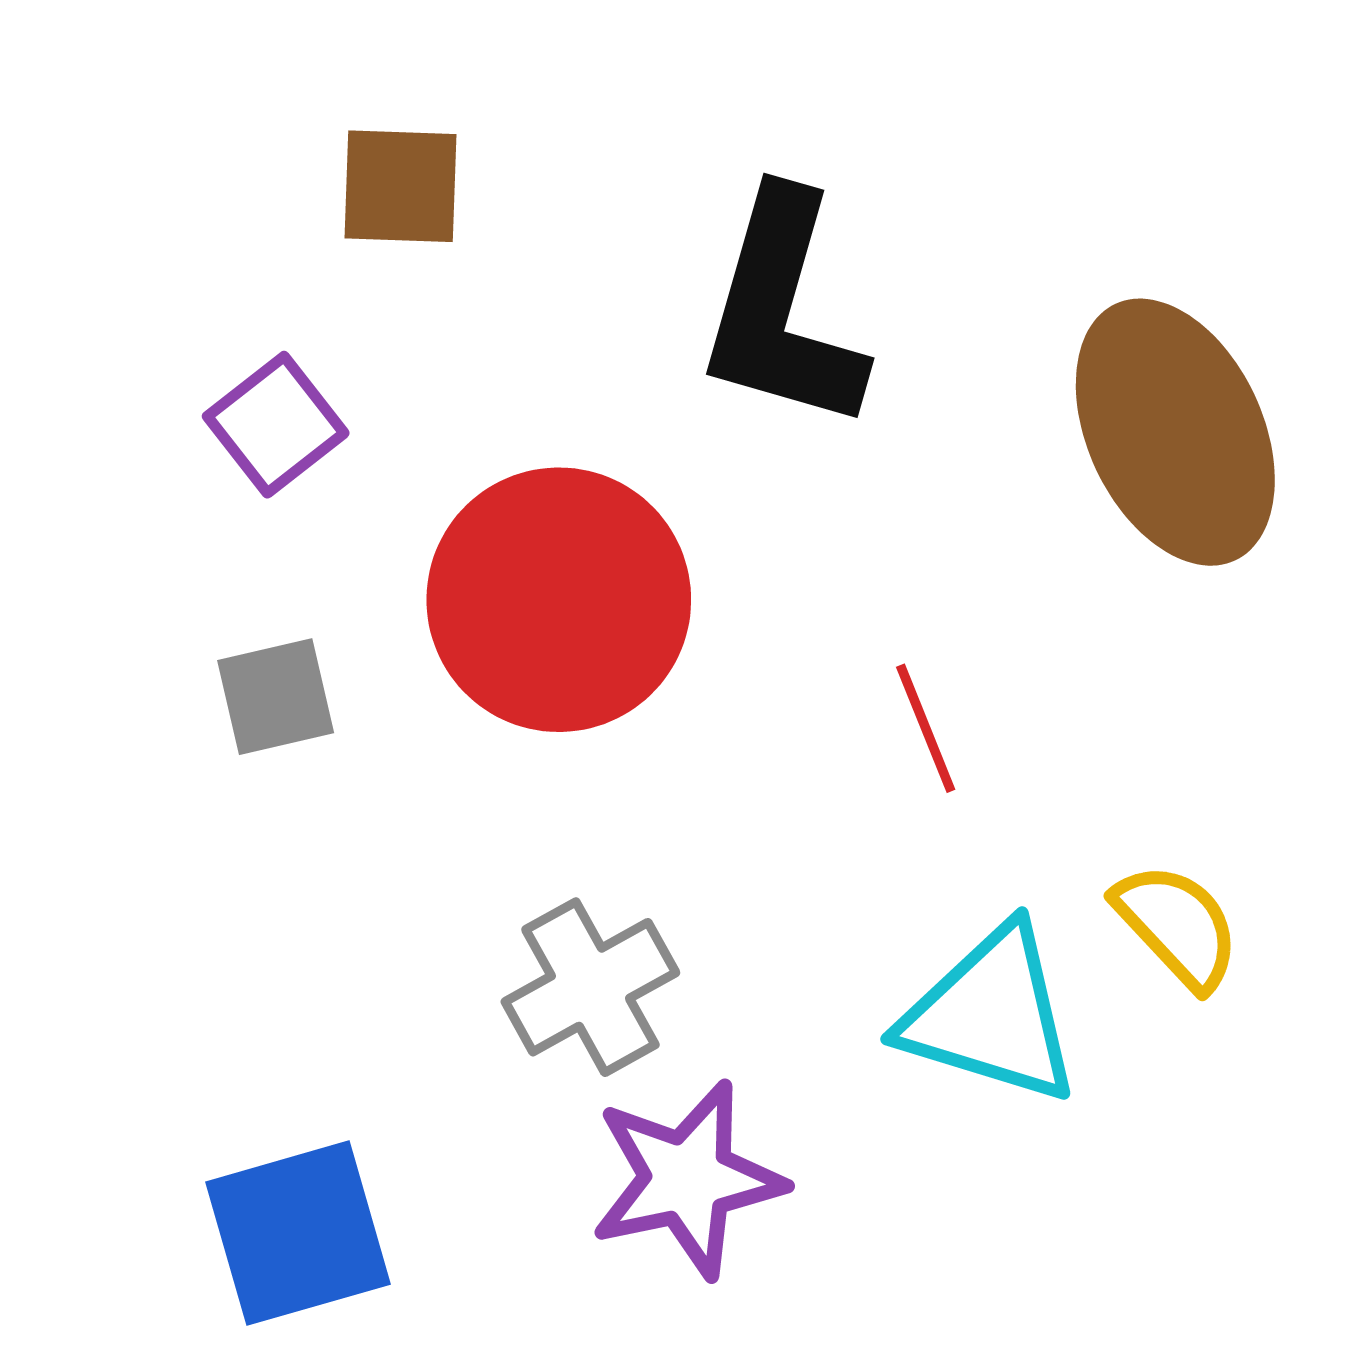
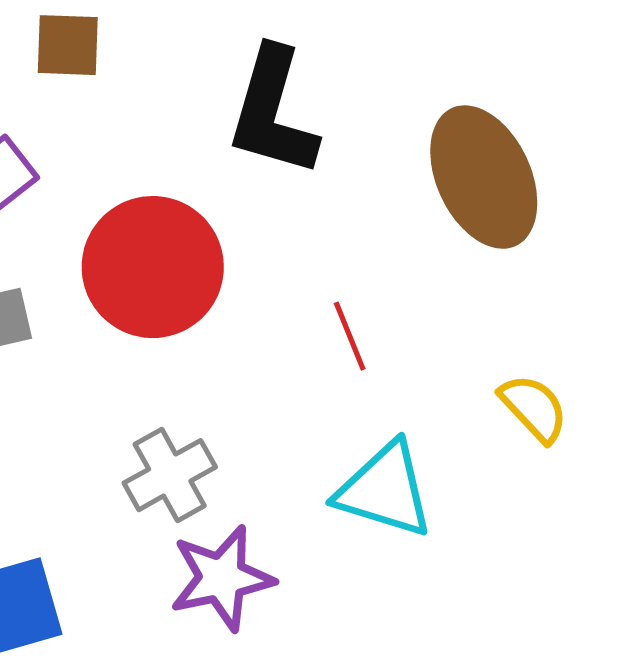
yellow semicircle: (1177, 926) -> (534, 408), moved

